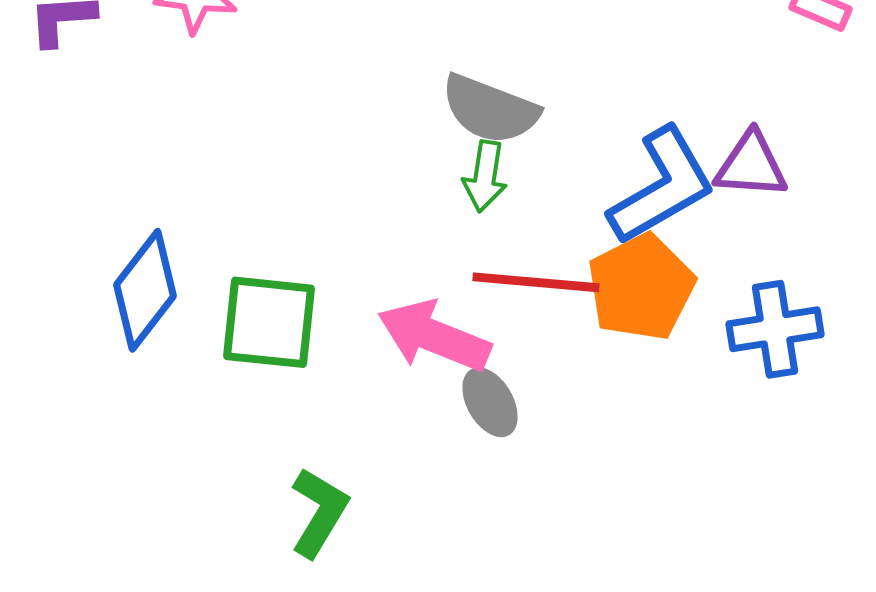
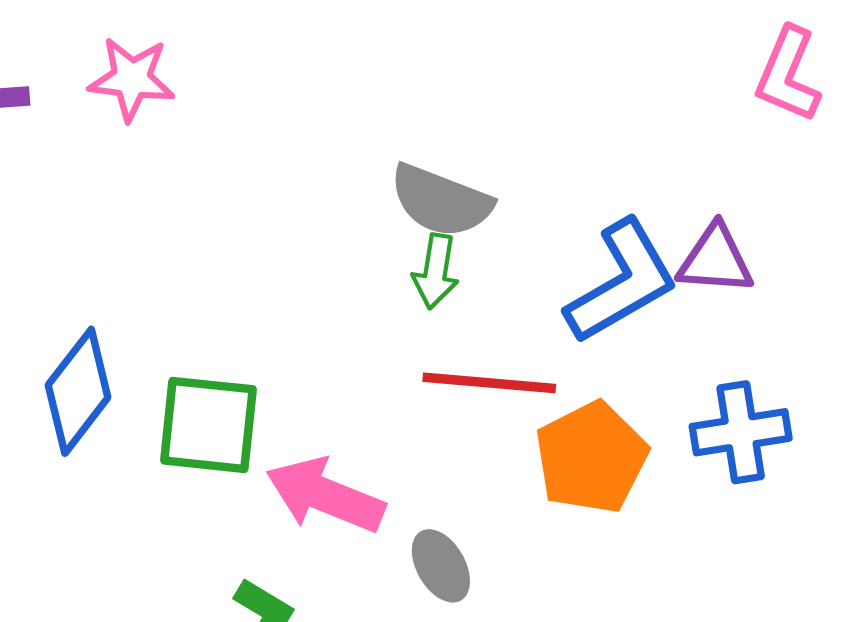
orange pentagon: (641, 287) -> (591, 458), moved
pink arrow: (434, 336) -> (325, 495), moved
gray ellipse: (490, 402) -> (441, 566), moved

